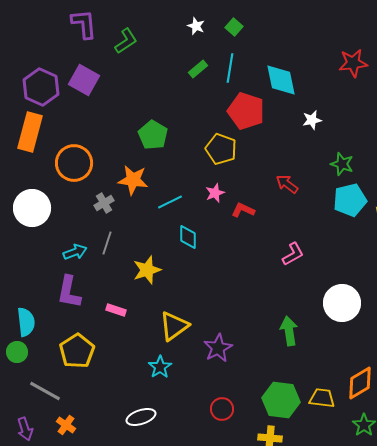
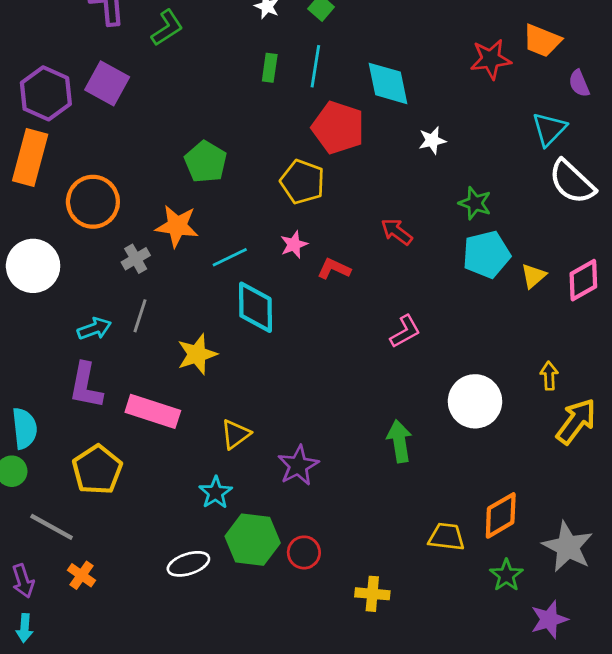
green rectangle: (198, 69) -> (270, 68), turned -42
cyan diamond: (188, 237) -> (255, 307), size x1.5
pink rectangle: (116, 310) -> (153, 411), size x1.8
yellow triangle: (174, 326) -> (235, 434), size x0.7
green hexagon: (281, 400) -> (253, 540), moved

